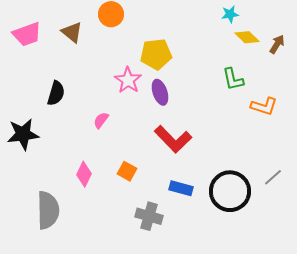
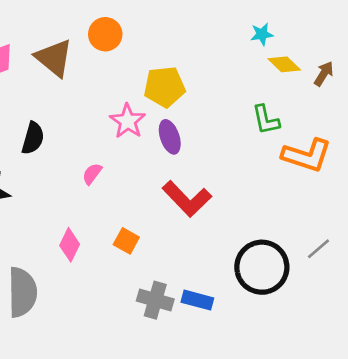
brown triangle: (72, 32) -> (54, 58), size x1.4
orange L-shape: (264, 106) -> (307, 155), size x1.4
blue rectangle: (181, 188) -> (197, 300), moved

